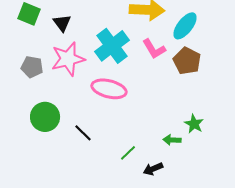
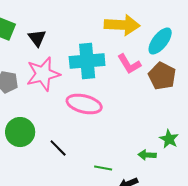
cyan cross: (112, 46) -> (87, 61), turned 32
green line: (128, 153) -> (103, 168), turned 54

